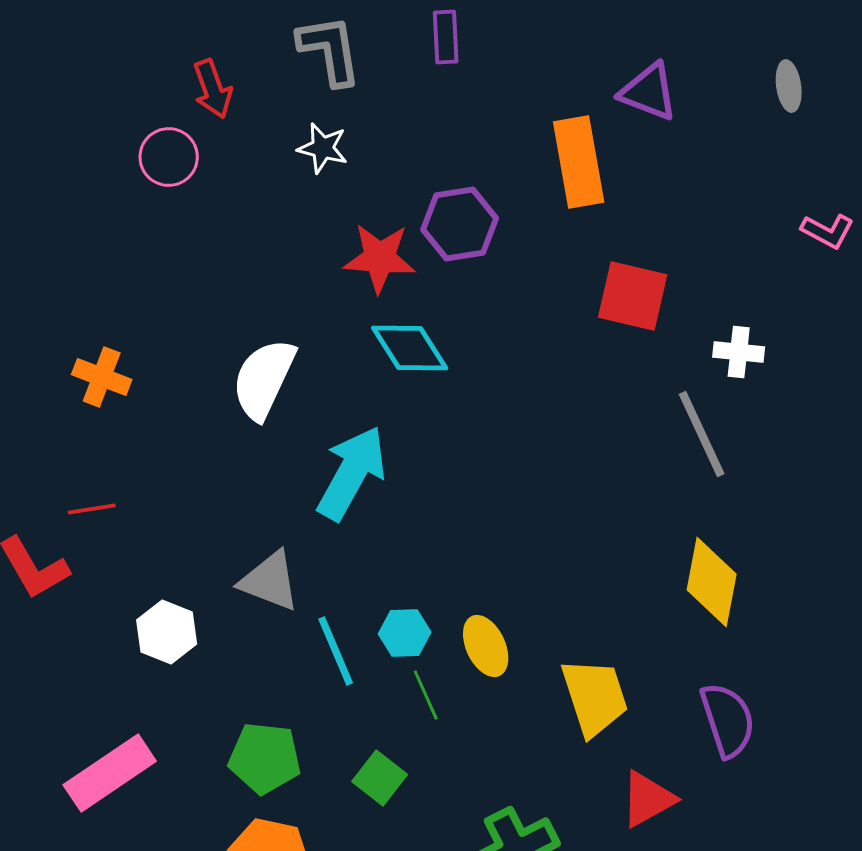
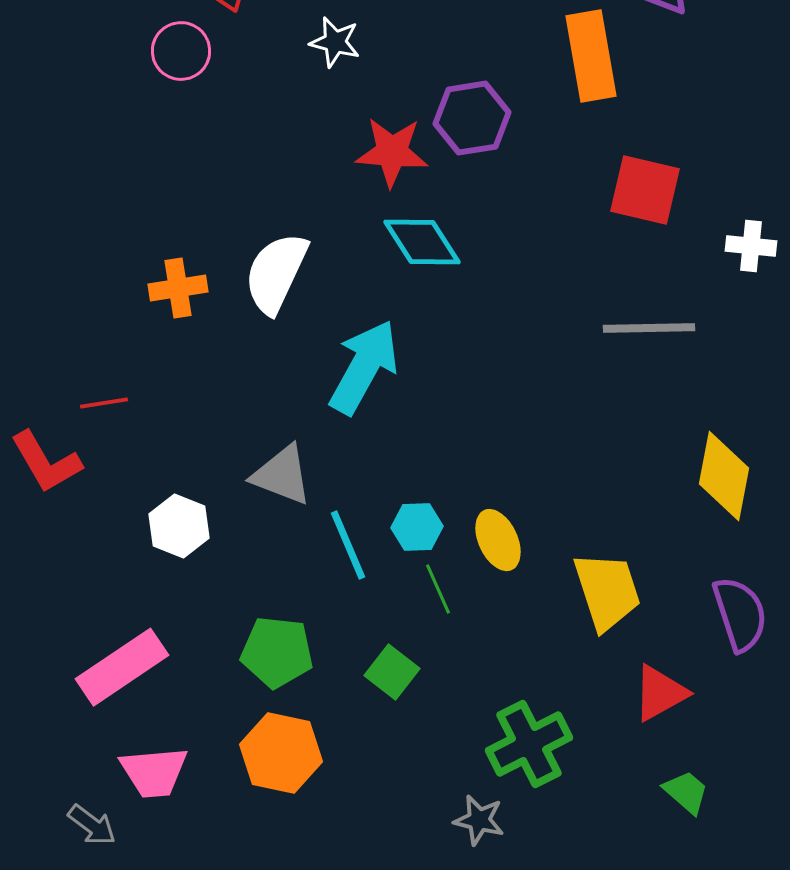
orange cross: (102, 377) -> (178, 288), moved, turned -30
gray line: (702, 434) -> (649, 328), moved, turned -66

